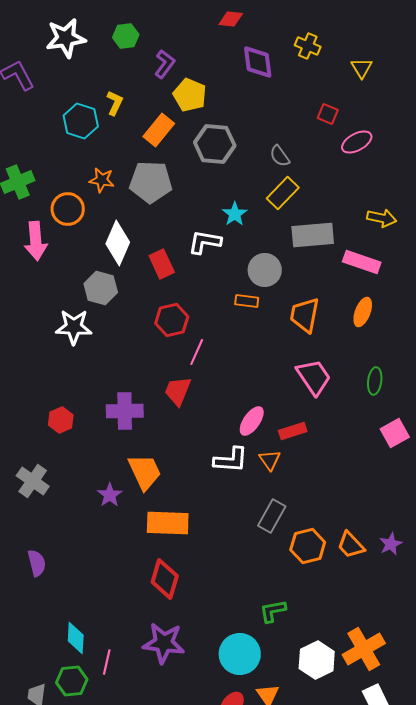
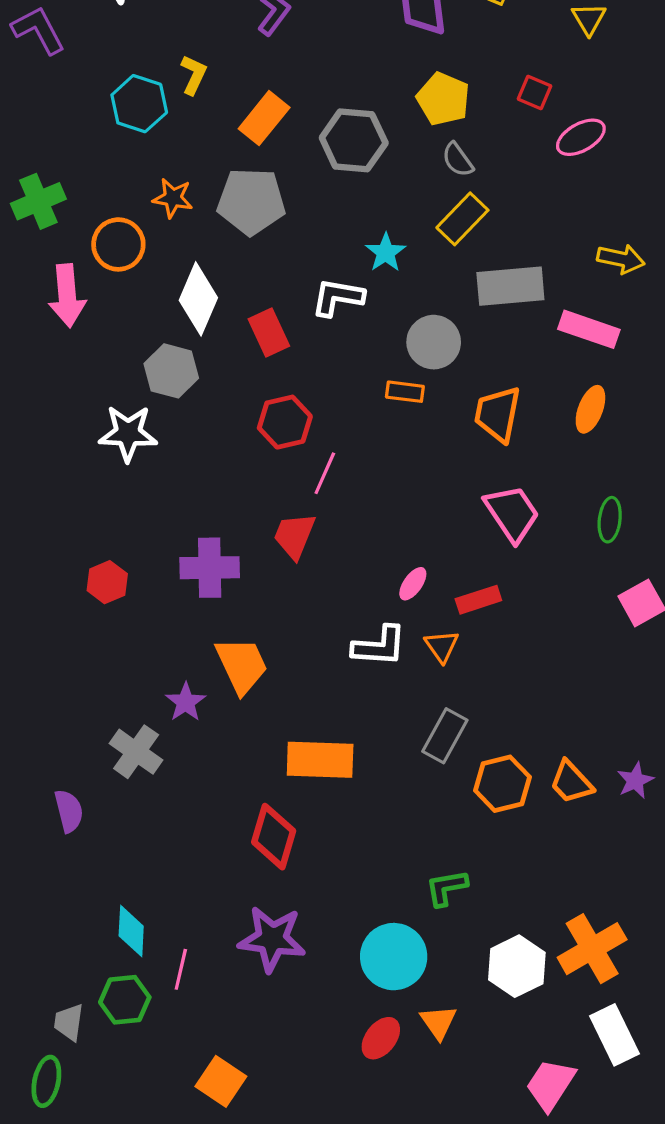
yellow pentagon: (190, 95) -> (443, 99), moved
pink ellipse: (252, 421) -> (413, 584), size x0.7
gray cross: (33, 481) -> (136, 752), moved
orange rectangle: (168, 523) -> (320, 760), moved

